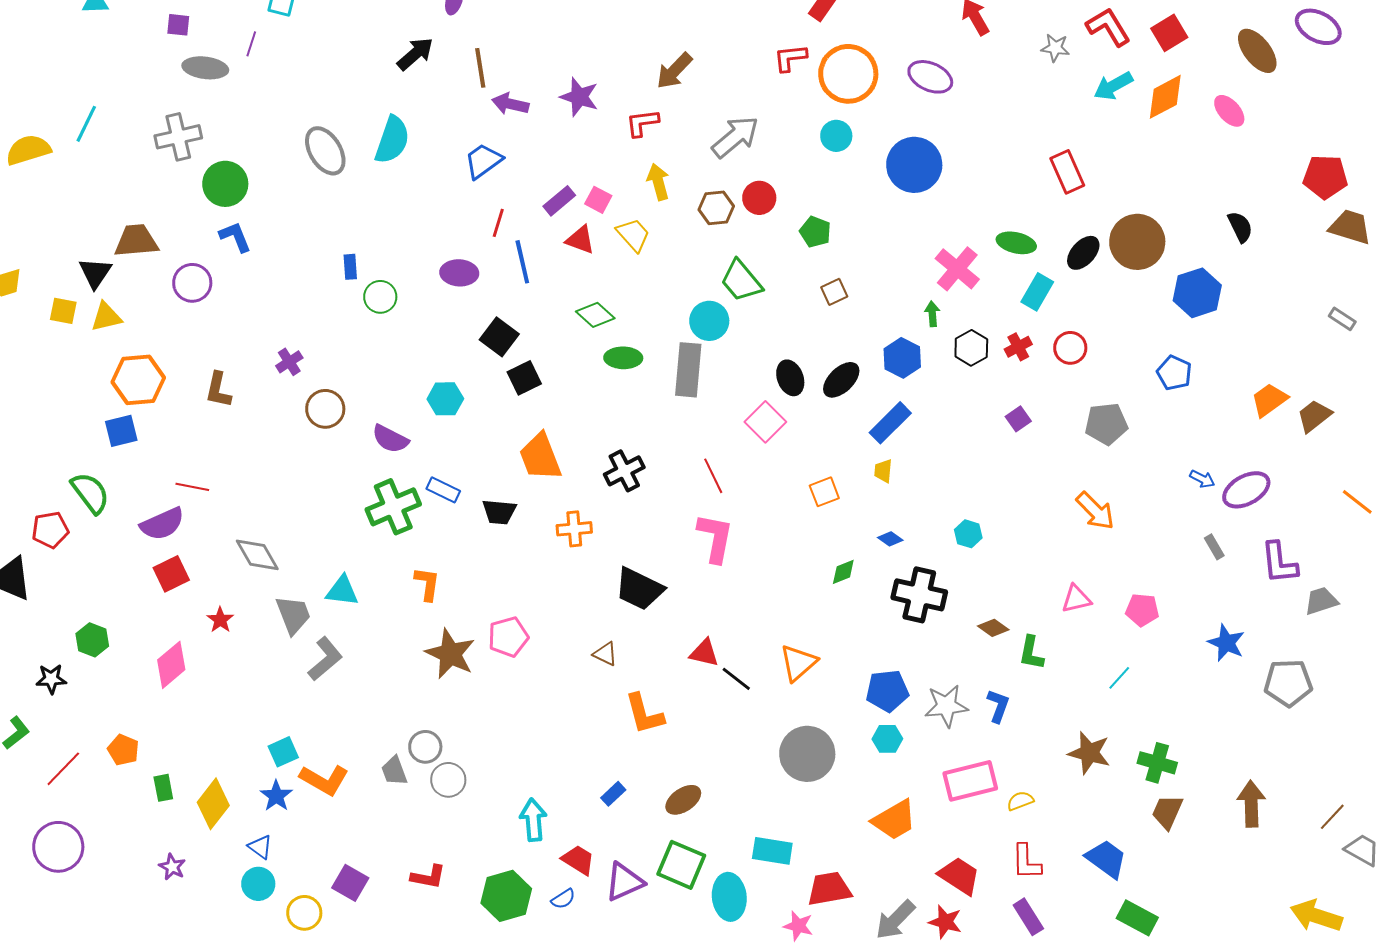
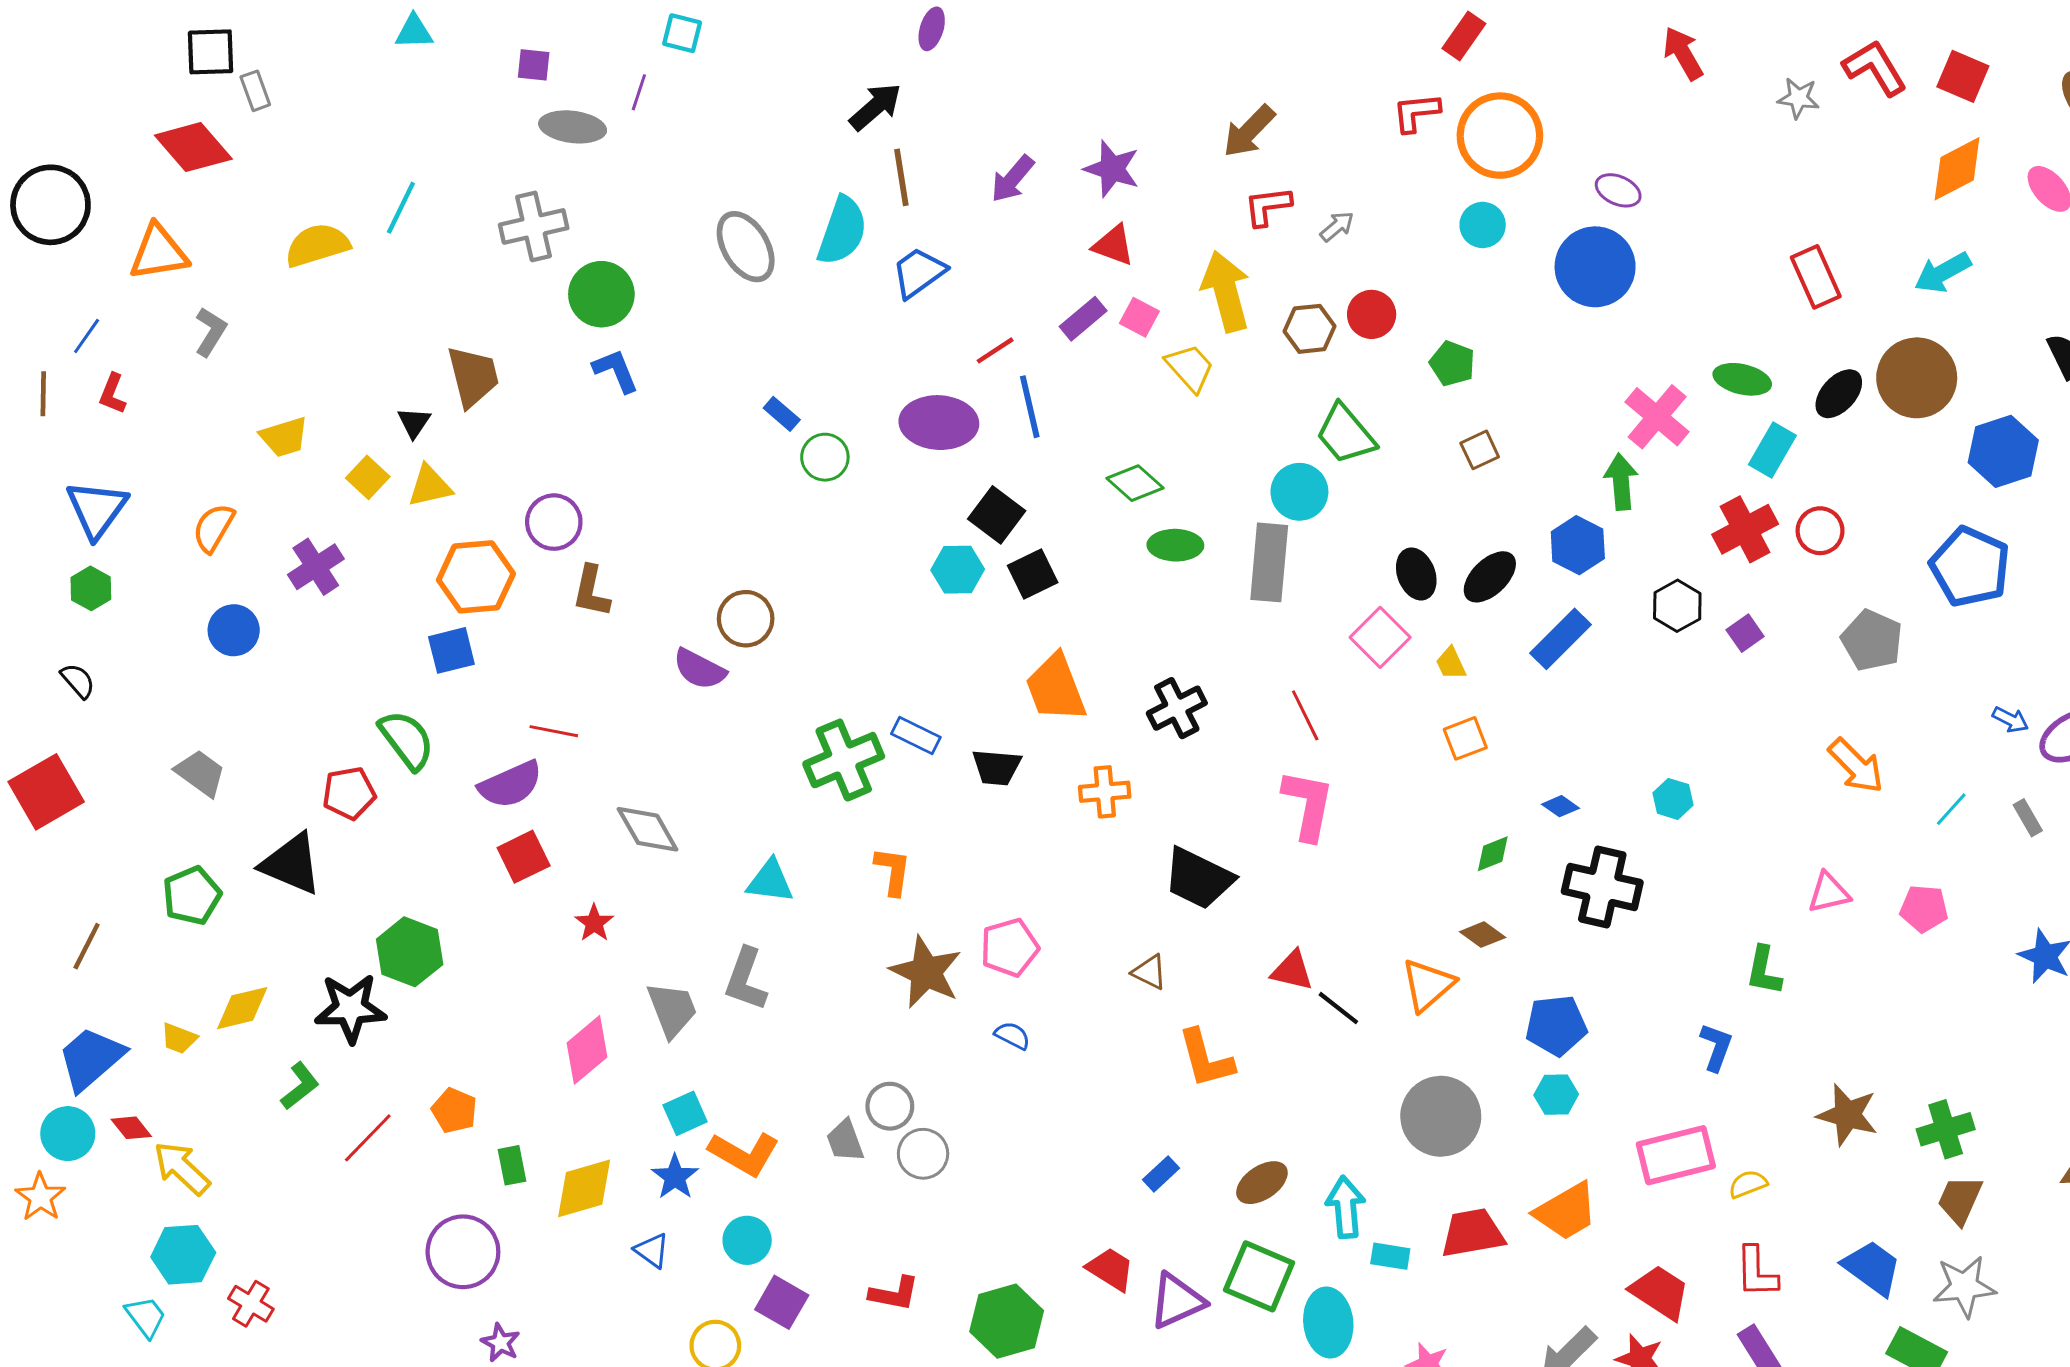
red square: (1169, 33) -> (1963, 76), turned -36
brown line: (480, 68) -> (901, 177), moved
purple ellipse: (930, 77) -> (1618, 190), moved, size x0.7
cyan arrow: (1113, 86) -> (1943, 273), moved
purple arrow: (510, 104) -> (1012, 179), turned -63
red L-shape: (642, 123) -> (1268, 206), moved
gray arrow: (735, 137) -> (1337, 226), size x0.5
blue trapezoid: (483, 161) -> (919, 273), moved
yellow arrow: (658, 182) -> (1226, 291), size x1.5
red line: (498, 223) -> (995, 350), turned 40
red triangle: (580, 240) -> (1113, 245), moved
brown trapezoid: (136, 241) -> (473, 376), turned 81
blue rectangle: (350, 267) -> (782, 414), turned -45
black triangle: (95, 273) -> (414, 423), size x0.7
purple ellipse: (459, 273) -> (939, 423), size x1.4
purple circle: (192, 283) -> (554, 522), moved
yellow square: (63, 311) -> (368, 477), turned 32
green arrow: (932, 314) -> (1621, 482), size x1.5
red cross: (1018, 347) -> (1745, 529), size x1.6
black hexagon: (971, 348) -> (1677, 606), moved
purple cross: (289, 362) -> (316, 567), moved, size x1.4
blue pentagon: (1174, 373) -> (1970, 567), size x1.6
cyan hexagon: (445, 399) -> (958, 570), moved
gray pentagon: (1106, 424) -> (1872, 640), turned 30
purple semicircle: (390, 439) -> (699, 669), moved
yellow trapezoid: (883, 471) -> (1451, 663), moved, turned -30
gray trapezoid: (293, 615) -> (672, 1010), moved
brown diamond: (993, 628) -> (1483, 935), moved
green hexagon: (92, 640) -> (410, 952), size x1.4
gray L-shape: (325, 659) -> (746, 979), turned 150
pink diamond: (171, 665) -> (587, 1050), moved
cyan line: (1119, 678) -> (1951, 809), moved
black star: (51, 679) -> (350, 1008), size x1.6
gray star: (946, 706) -> (1964, 1286), moved
green cross: (1157, 763) -> (1946, 1129), turned -33
yellow diamond: (213, 804) -> (584, 1188), turned 36
cyan arrow: (533, 820) -> (1346, 1207), moved
purple circle: (58, 847) -> (463, 1252), moved
cyan rectangle: (772, 851) -> (1390, 1256), size x0.7
purple star: (172, 867) -> (500, 1343), moved
cyan circle: (258, 884) -> (747, 1240), moved
red trapezoid: (829, 889) -> (1472, 1233), moved
blue semicircle: (563, 899) -> (1012, 1035), moved, turned -120

